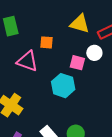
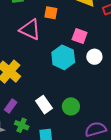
white circle: (94, 53) -> (94, 57), moved

